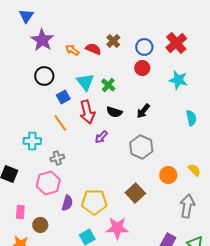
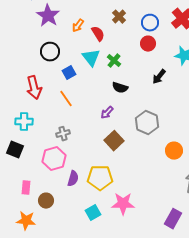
red semicircle: (93, 49) -> (98, 34), moved, turned 35
orange arrow: (72, 50) -> (78, 26), turned -88
black arrow: (143, 111) -> (159, 77), moved
red arrow: (87, 112) -> (34, 88), moved
cyan cross: (32, 141) -> (24, 122), moved
brown square: (135, 193) -> (114, 141), moved

